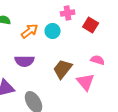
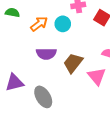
purple semicircle: (25, 61) -> (46, 54), moved

